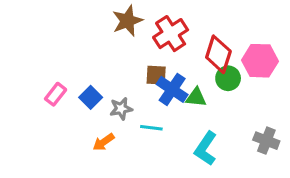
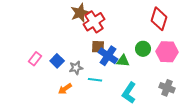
red cross: (171, 34) -> (94, 22), moved
red diamond: (218, 54) -> (159, 19), moved
pink hexagon: (260, 61) -> (167, 52), moved

